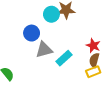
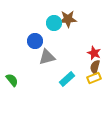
cyan rectangle: (64, 58) -> (67, 79), moved

